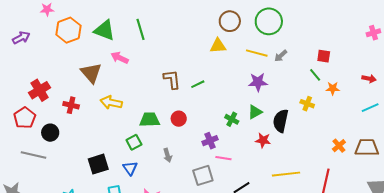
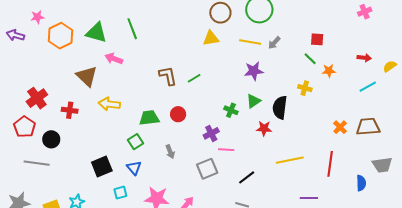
purple arrow: (21, 38) -> (15, 35), moved, turned -132

